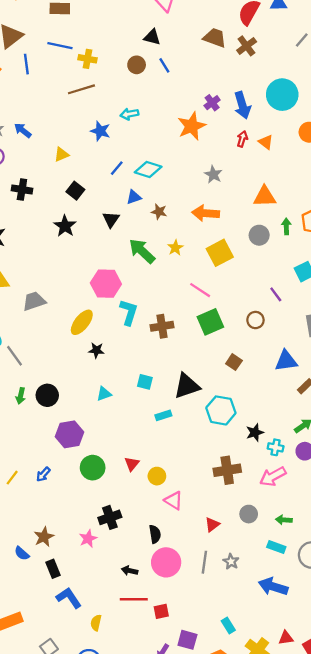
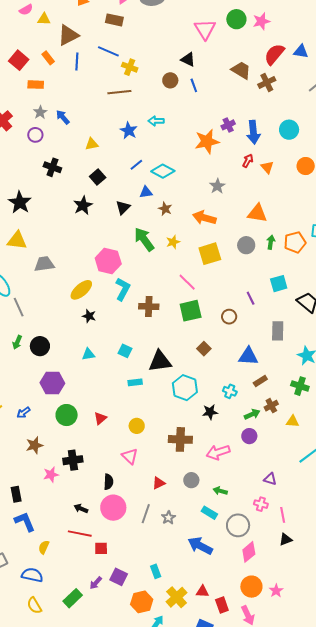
cyan circle: (282, 95) -> (289, 130), size x0.7
cyan cross: (276, 447) -> (230, 391), moved
yellow circle: (157, 476) -> (137, 426), moved
brown star: (44, 537) -> (34, 445), moved

